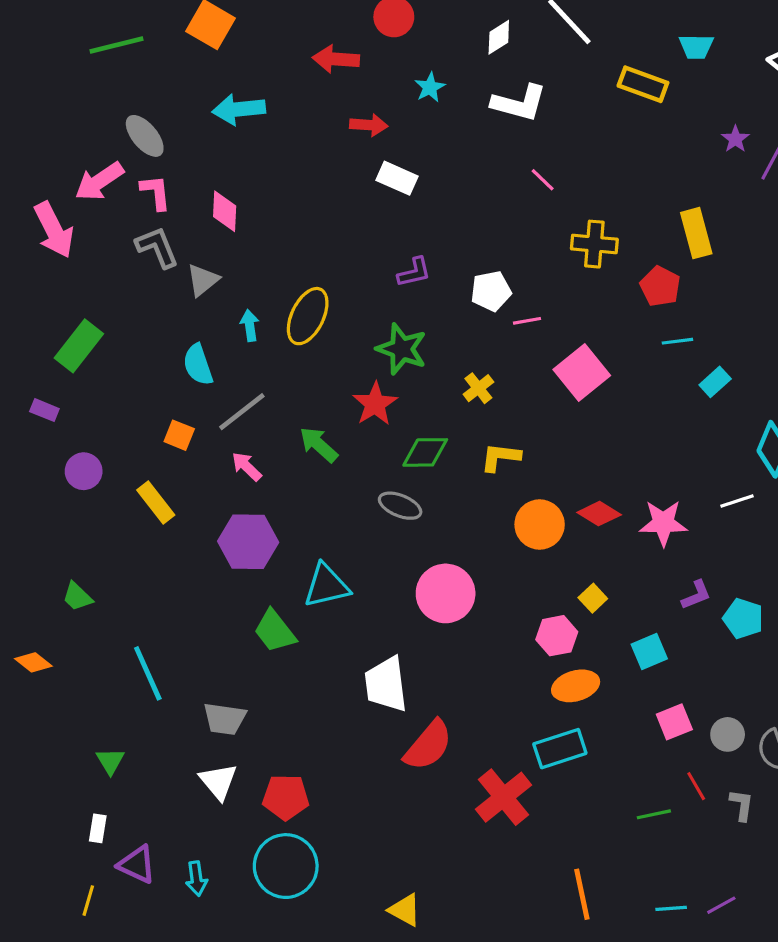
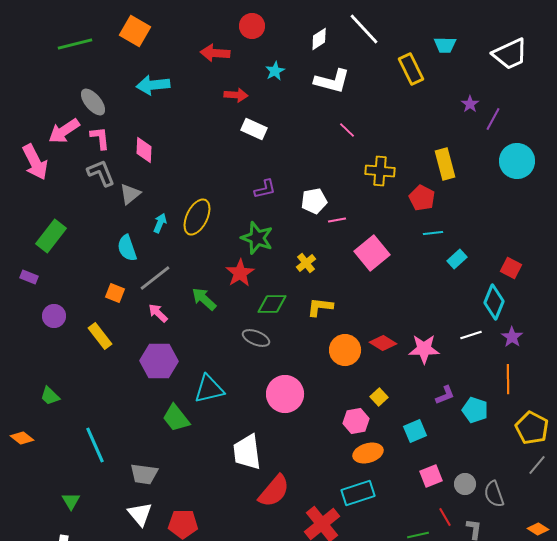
yellow rectangle: (643, 84) -> (411, 69), turned 44
cyan arrow: (250, 326) -> (160, 223), turned 30

